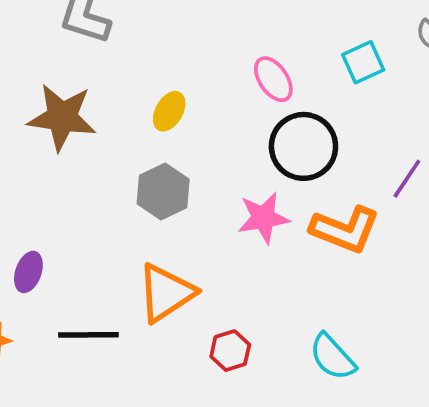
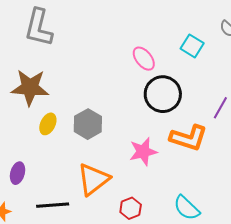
cyan square: (363, 62) -> (192, 46), turned -30
yellow ellipse: (169, 111) -> (48, 124), moved
pink star: (263, 218) -> (143, 152), moved

